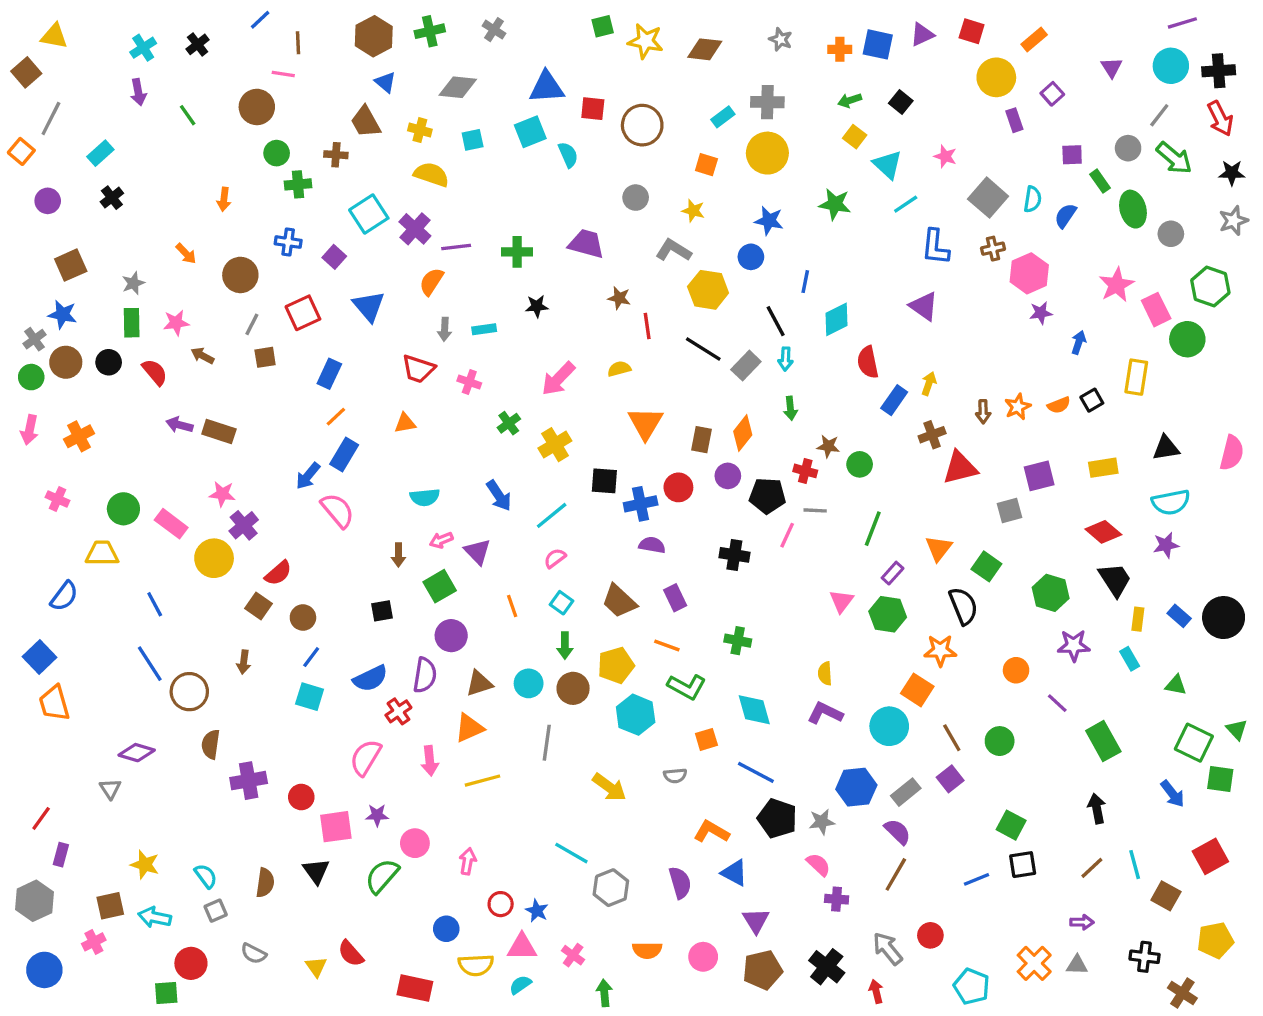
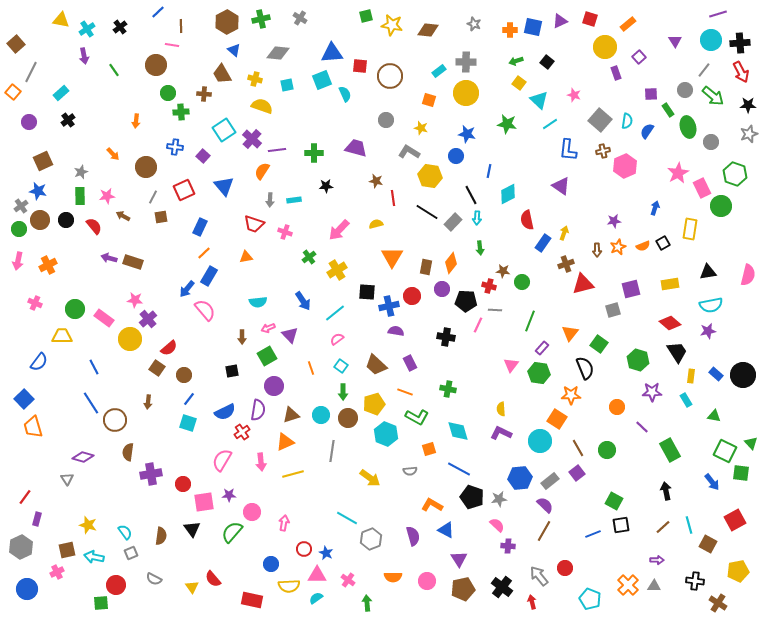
yellow triangle: (54, 36) -> (61, 20), moved
purple star: (1041, 313) -> (614, 221), moved

